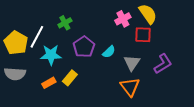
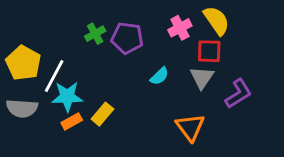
white line: (37, 37) -> (54, 76), moved
purple pentagon: (84, 47) -> (127, 38), moved, turned -30
cyan star: (51, 55) -> (67, 97), moved
gray triangle: (132, 63) -> (202, 78), moved

